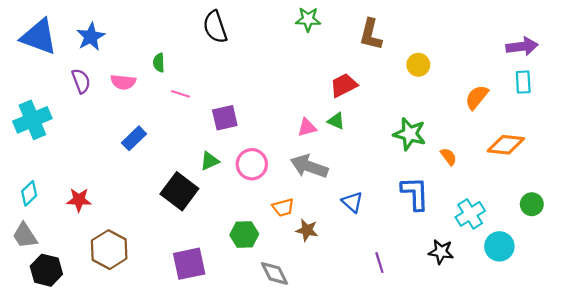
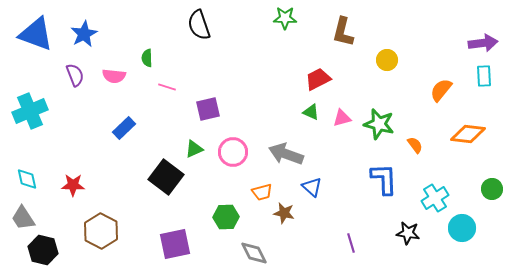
pink triangle: (307, 127) -> (342, 118), moved
cyan diamond: (29, 193) -> (27, 179), turned -60
blue triangle: (352, 202) -> (312, 187), moved

